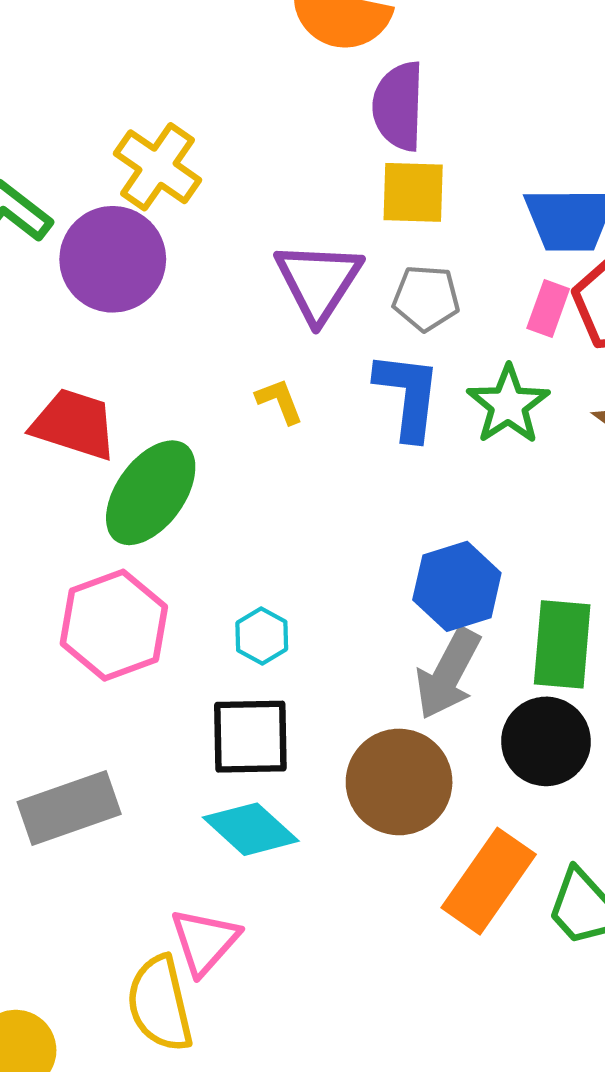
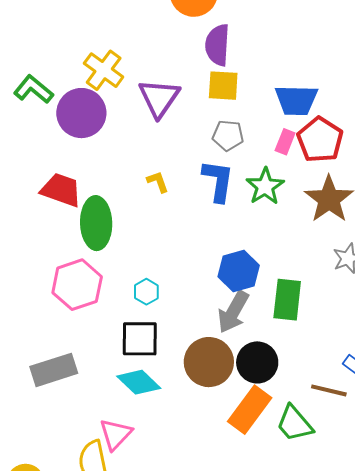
purple triangle: (318, 281) -> (159, 98), moved
green ellipse: (151, 493) -> (96, 223), turned -39
black circle: (546, 741) -> (257, 362), moved

